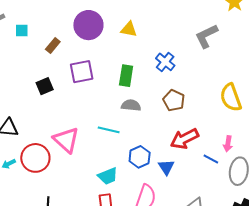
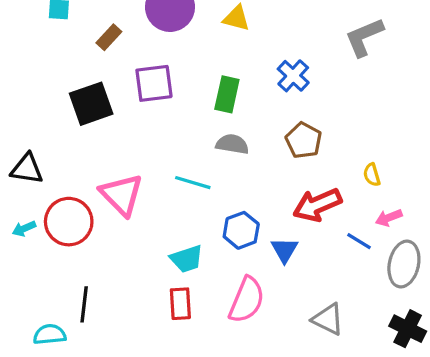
black square: (45, 86) -> (91, 104), size x1.5
yellow semicircle: (231, 98) -> (372, 175), moved, size x0.5
pink arrow: (228, 144) -> (389, 218), turned 56

